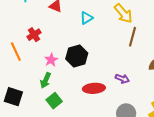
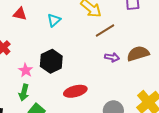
brown line: (133, 37) -> (105, 30), turned 54
purple arrow: (122, 79) -> (112, 57), moved

